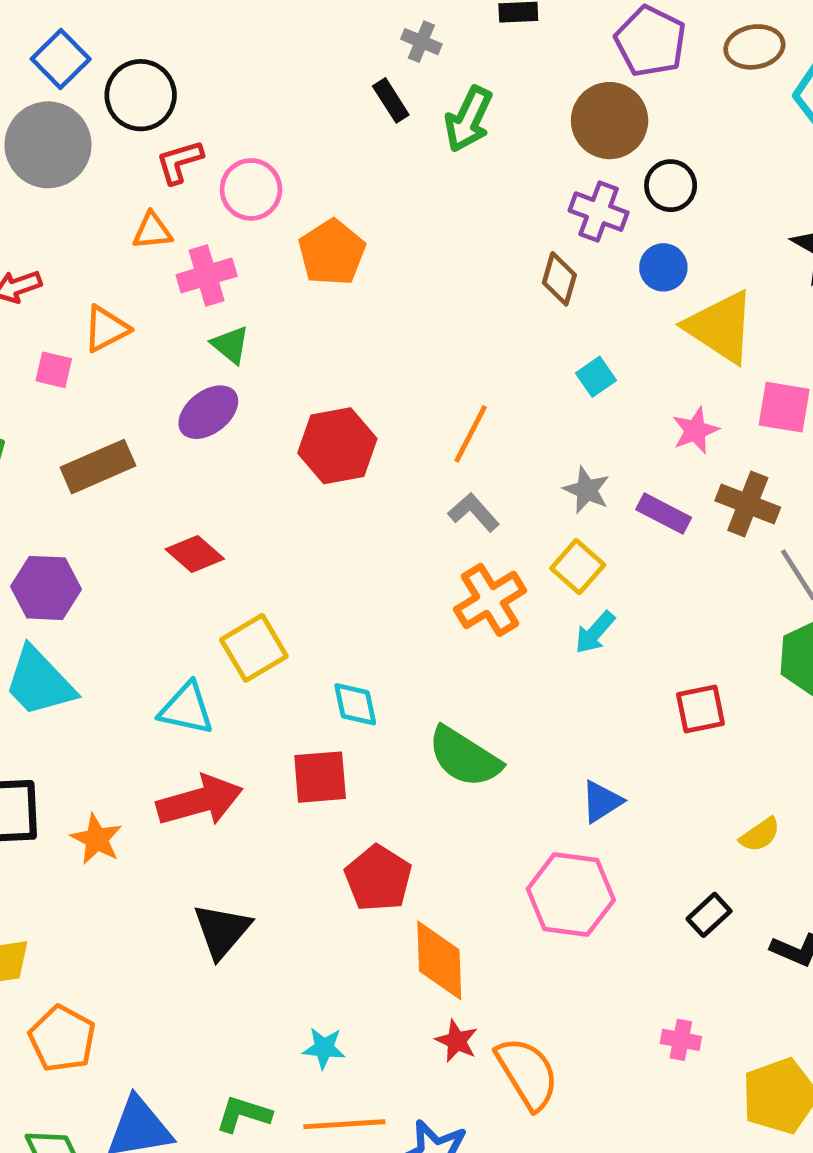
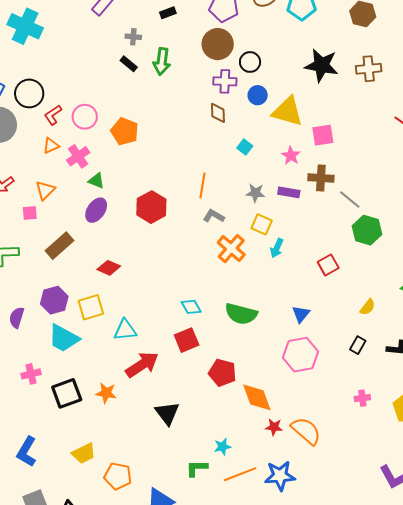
yellow square: (254, 648) -> (91, 307), moved, turned 32
green L-shape: (244, 1114) -> (197, 468), moved

